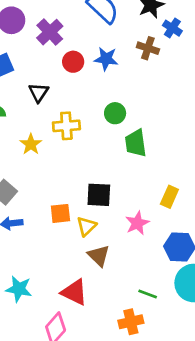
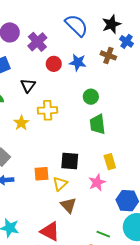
green circle: (115, 113) -> (91, 97), moved
yellow rectangle: (169, 197) -> (110, 162), moved, turned -42

